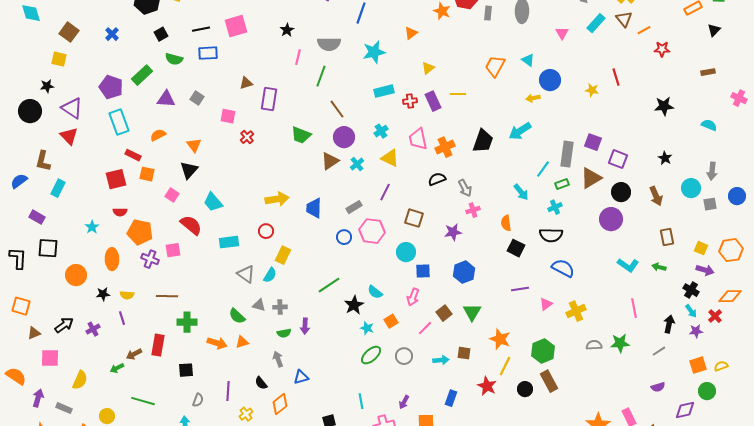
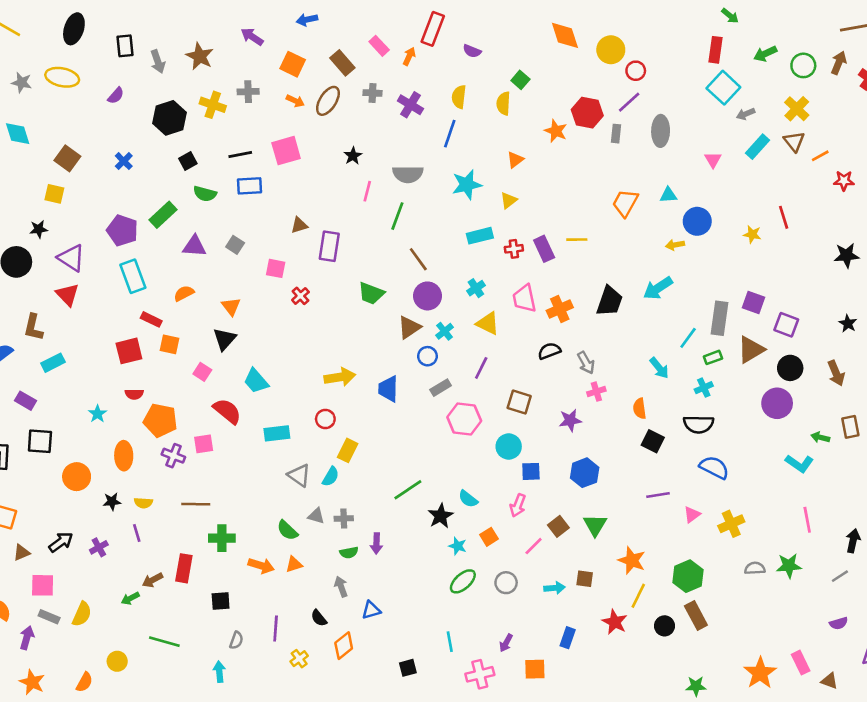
cyan triangle: (528, 60) -> (668, 195), turned -40
yellow triangle: (428, 68) -> (509, 200), moved
cyan rectangle: (58, 188) -> (53, 363), turned 36
blue circle: (344, 237) -> (427, 356), moved
green arrow: (659, 267) -> (820, 437), moved
gray rectangle: (64, 408) -> (49, 617), moved

